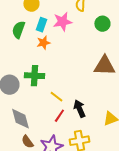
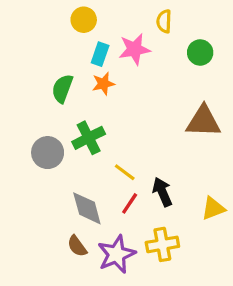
green semicircle: (18, 30) -> (62, 89), moved
green cross: (34, 76) -> (89, 138), turned -30
gray diamond: (20, 119) -> (87, 208), moved

